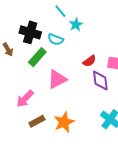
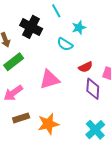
cyan line: (60, 11) -> (56, 11), moved
cyan semicircle: (56, 39) -> (65, 44), moved
green rectangle: (37, 57) -> (14, 62), moved

